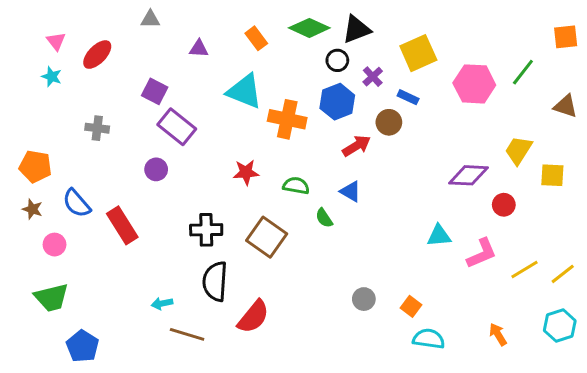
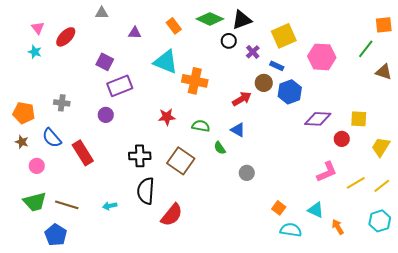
green line: (523, 72) -> (366, 49), moved
blue hexagon: (337, 102) -> (290, 92), moved
purple rectangle: (177, 127) -> (120, 86), turned -60
gray cross: (97, 128) -> (62, 103), moved
yellow trapezoid: (519, 150) -> (381, 147), moved
yellow square: (552, 175) -> (359, 119), moved
cyan triangle: (439, 236) -> (316, 210), moved, turned 30
gray circle: (364, 299) -> (247, 173), moved
brown line: (187, 334) -> (67, 205), moved

